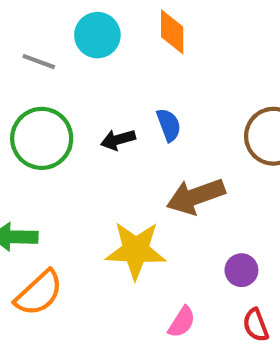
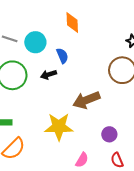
cyan circle: (97, 35) -> (35, 42), moved
blue semicircle: (169, 125) -> (62, 56), moved

